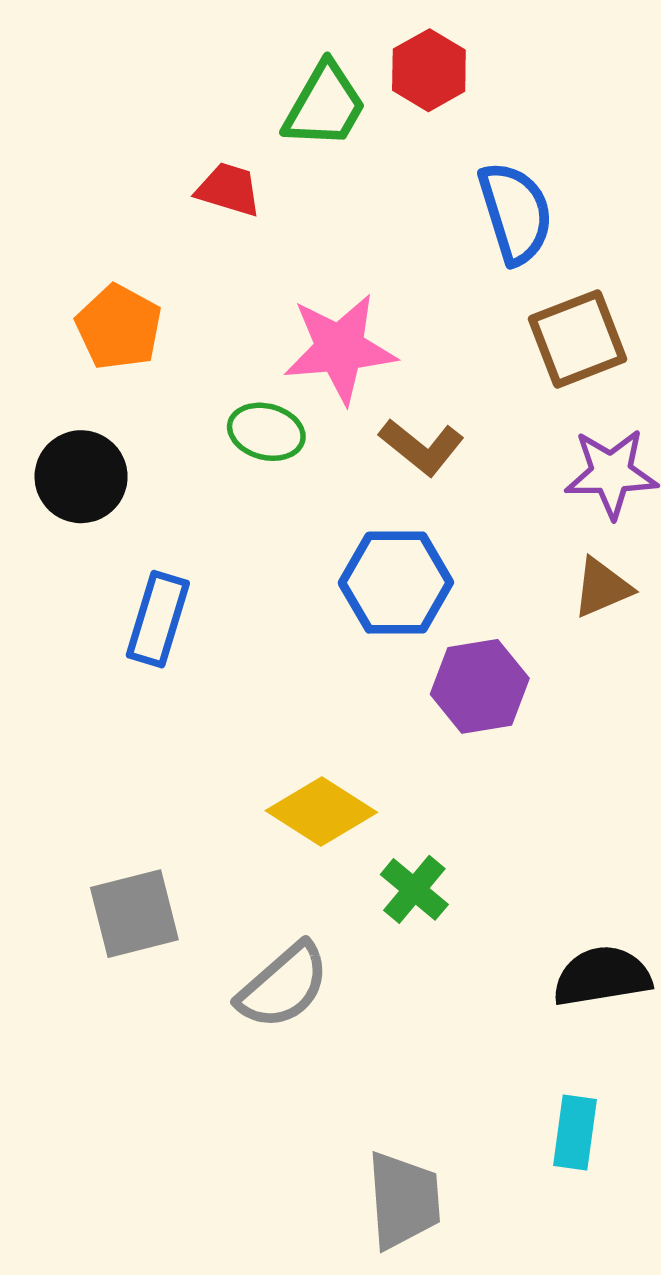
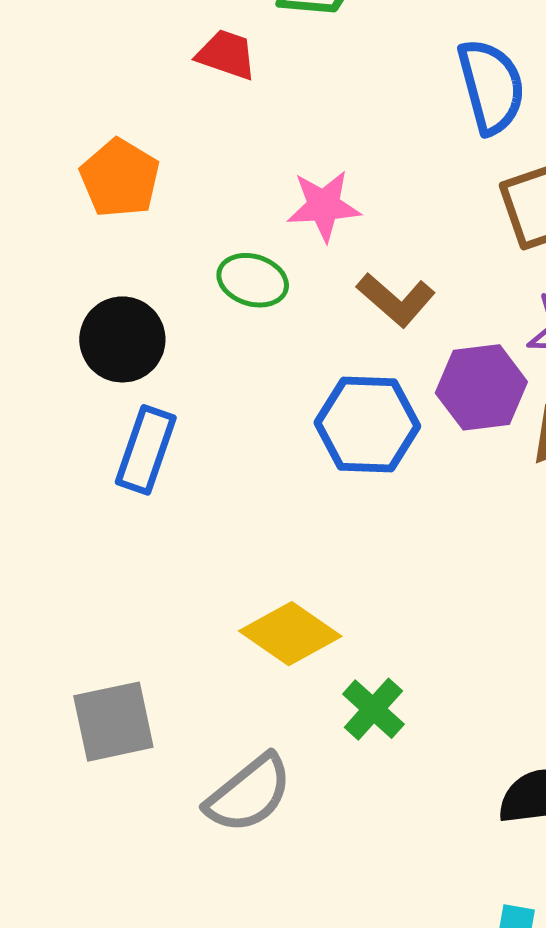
pink star: (340, 349) -> (324, 206), size x0.7
black circle: (81, 477) -> (122, 339), moved
purple hexagon: (480, 686) -> (481, 387), moved

